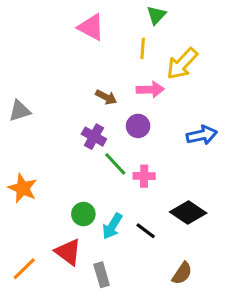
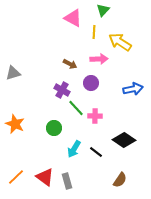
pink triangle: (91, 27) -> (73, 18), moved
yellow arrow: (182, 64) -> (120, 42), turned 80
green circle: (83, 214) -> (54, 128), moved
red triangle: (68, 252) -> (45, 177), moved

